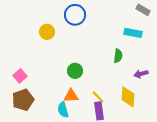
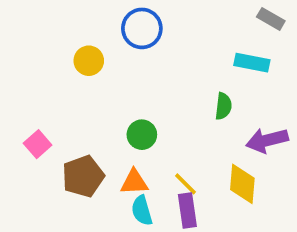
purple arrow: (141, 74) -> (267, 140), size x1.5
brown pentagon: (23, 100) -> (83, 176), moved
cyan semicircle: (63, 110) -> (142, 210), moved

